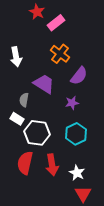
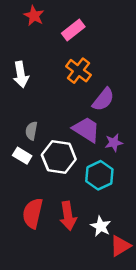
red star: (37, 12) -> (34, 16), moved
purple trapezoid: (44, 84) -> (86, 130), moved
purple star: (72, 103) -> (114, 143), moved
white hexagon: (37, 133) -> (59, 157), moved
red triangle: (83, 194) -> (120, 246), moved, turned 30

